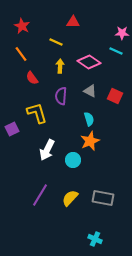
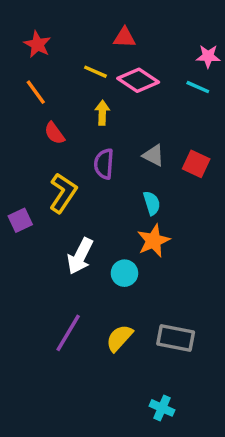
pink diamond: (89, 62) -> (138, 80), moved
yellow L-shape: (37, 113) -> (63, 193), turned 50

